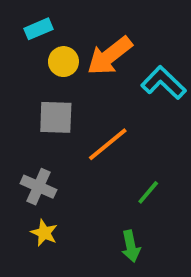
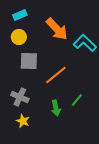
orange arrow: (110, 56) -> (57, 29), turned -95
yellow circle: (63, 62) -> (19, 37), moved
green arrow: (131, 246) -> (56, 108), moved

